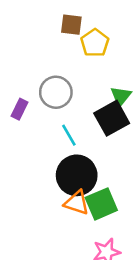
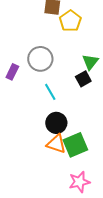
black square: (112, 118) -> (83, 79), size x0.6
black circle: (77, 175) -> (56, 123), size x0.7

